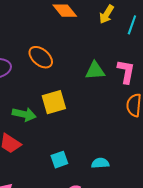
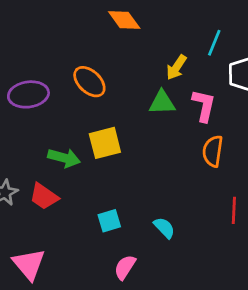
yellow arrow: (107, 14) -> (176, 67), moved
cyan semicircle: (100, 163) -> (164, 228), turned 48

